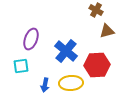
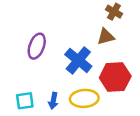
brown triangle: (107, 31) -> (106, 37), moved
cyan square: (21, 66) -> (25, 101), moved

